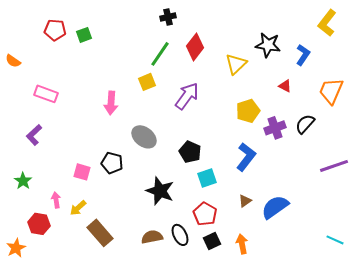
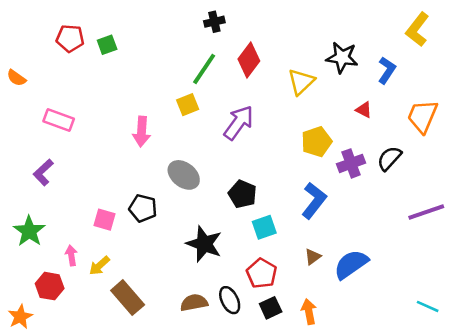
green star: (23, 181) -> (29, 231), size x1.4

